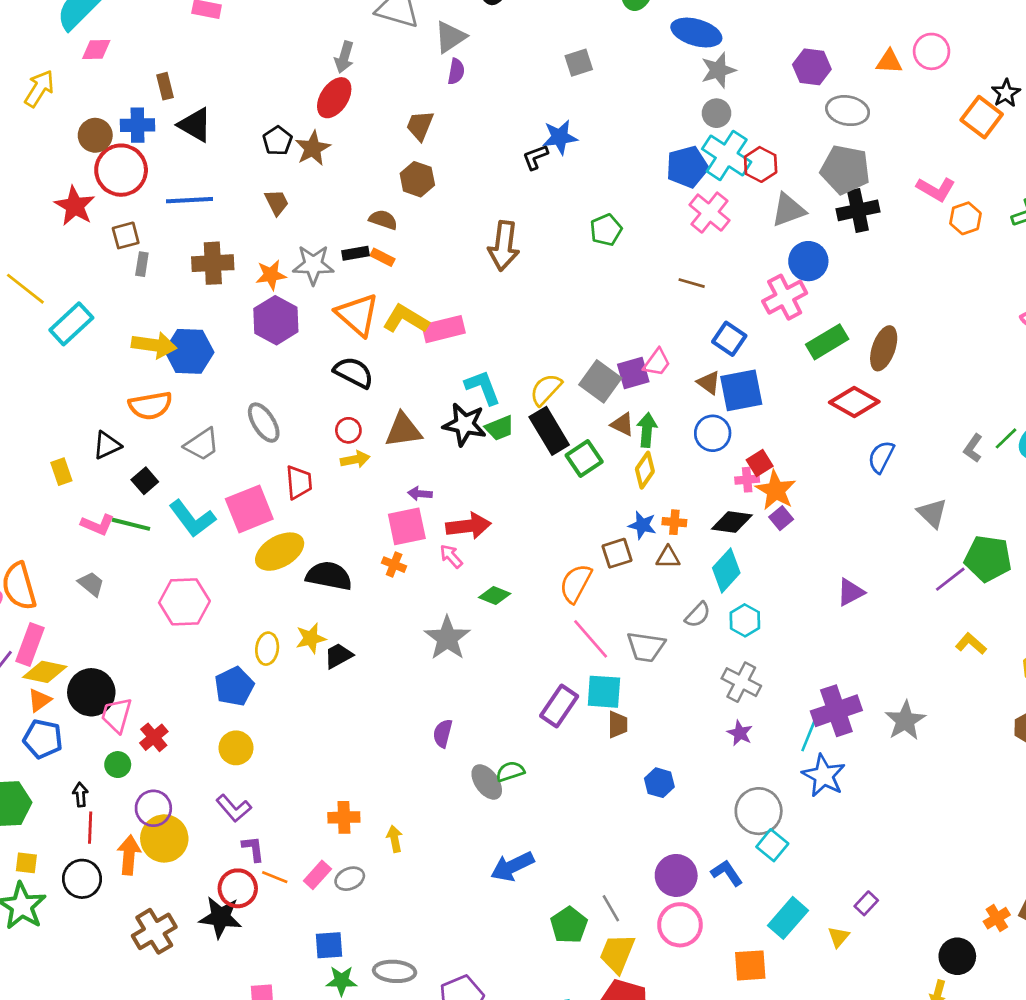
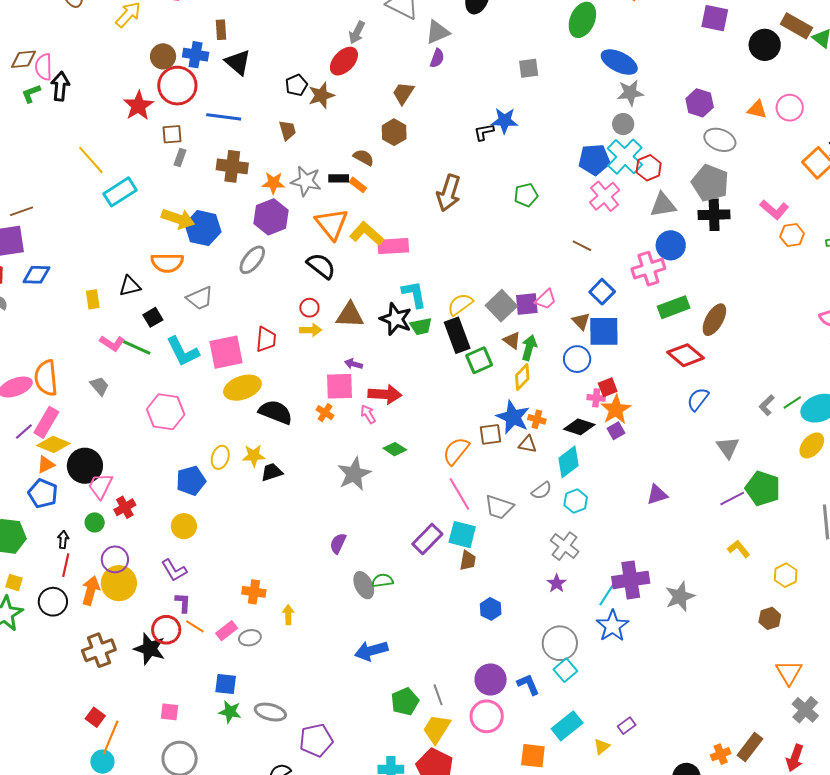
gray ellipse: (264, 423) -> (252, 260), moved, turned 60
blue star: (642, 525) -> (513, 417), size x1.6

